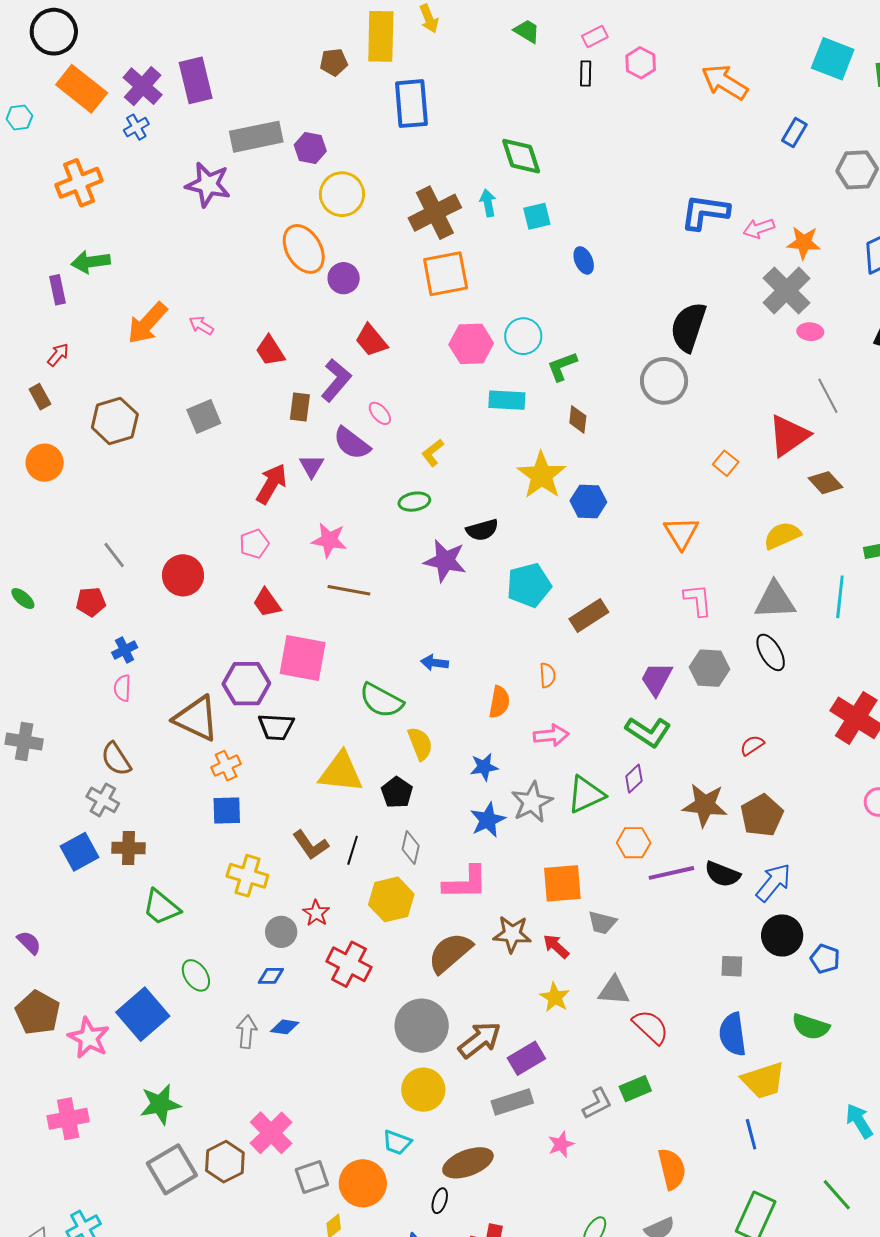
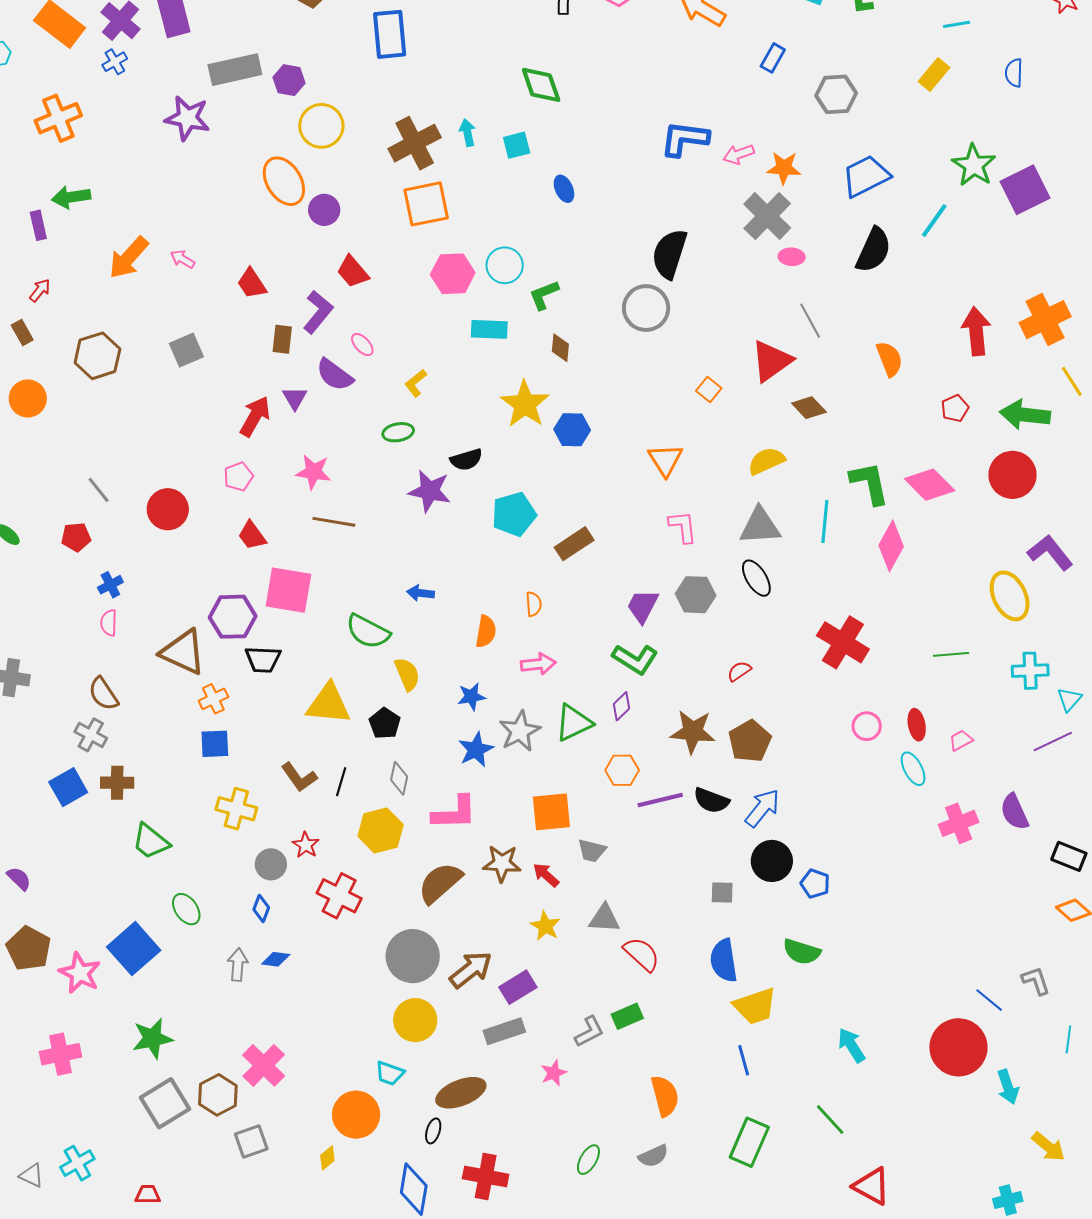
green diamond: (521, 156) -> (541, 85), moved
blue diamond: (271, 976) -> (261, 908), turned -68
gray square: (312, 1177) -> (251, 1142), moved

